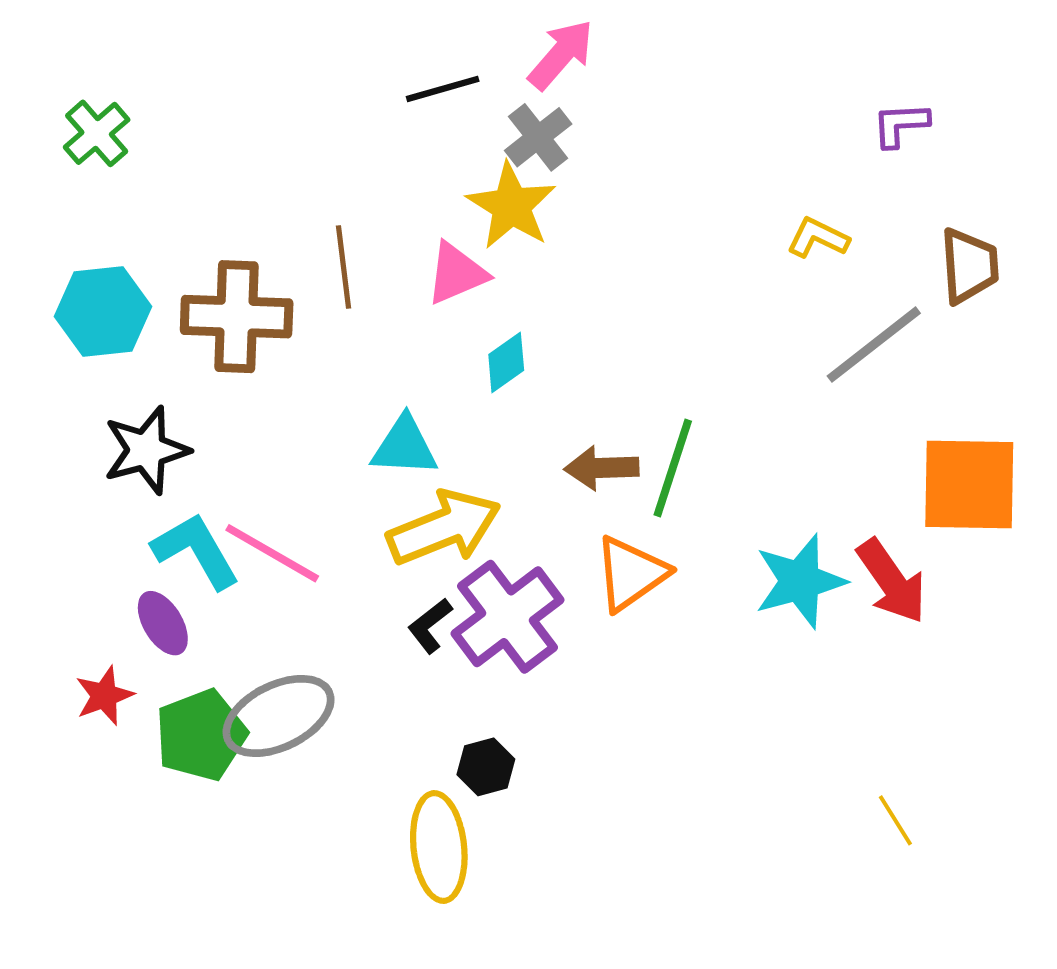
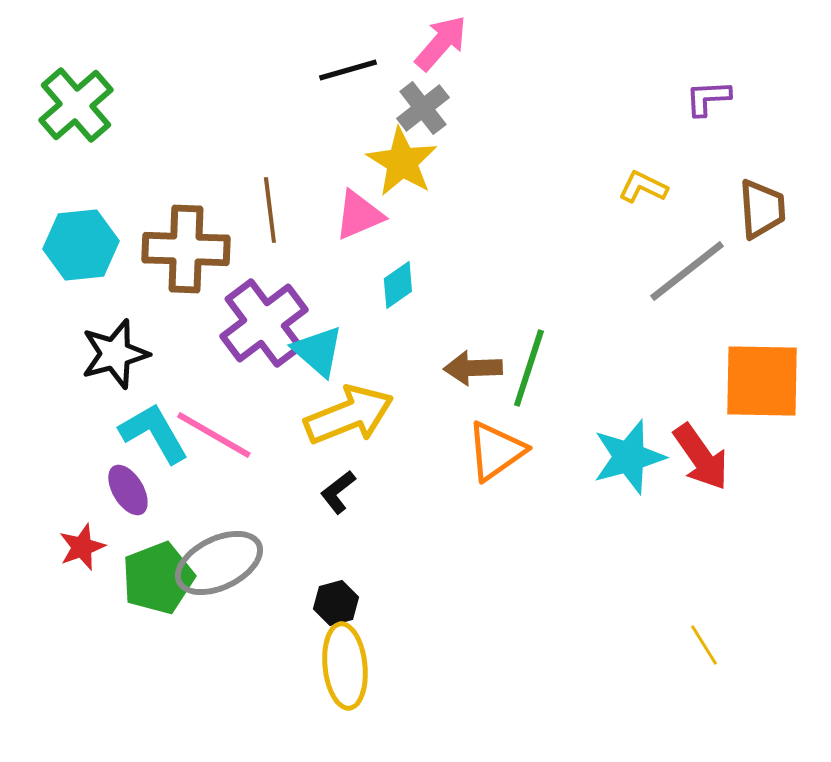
green cross: (97, 133) -> (76, 105), size x1.4
cyan triangle: (404, 446) -> (318, 351), turned 38
purple cross: (507, 617) -> (264, 323), moved
black hexagon: (486, 767) -> (336, 603), moved

